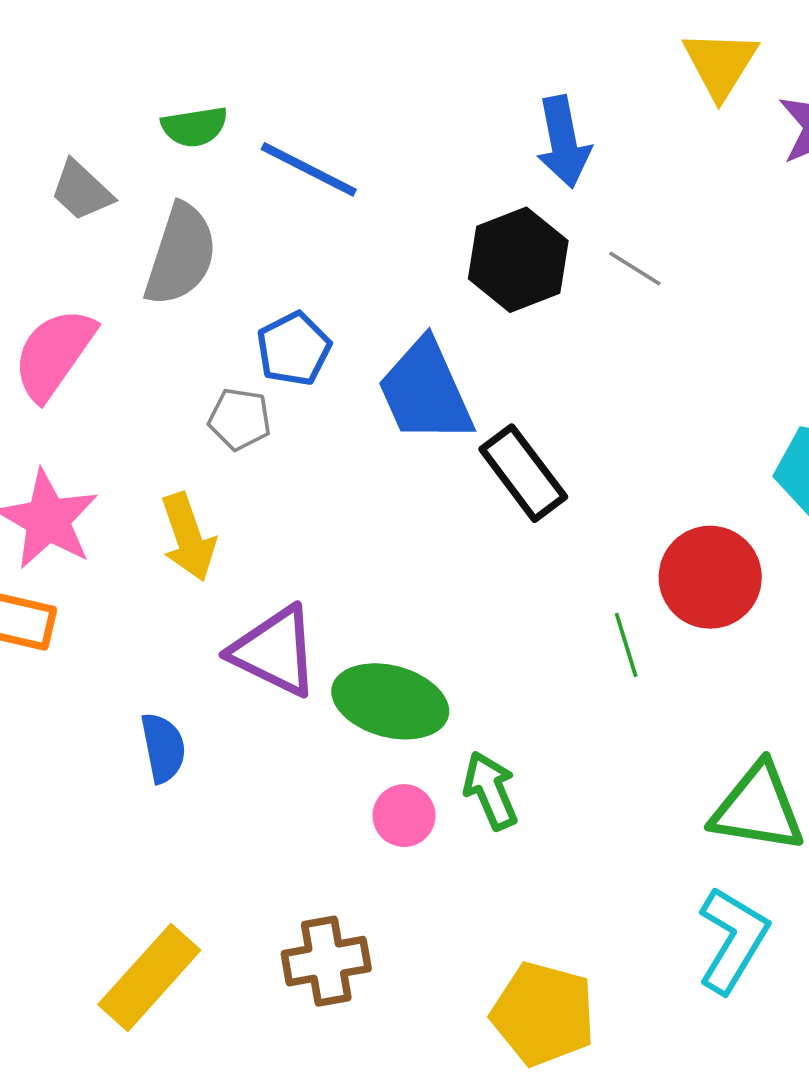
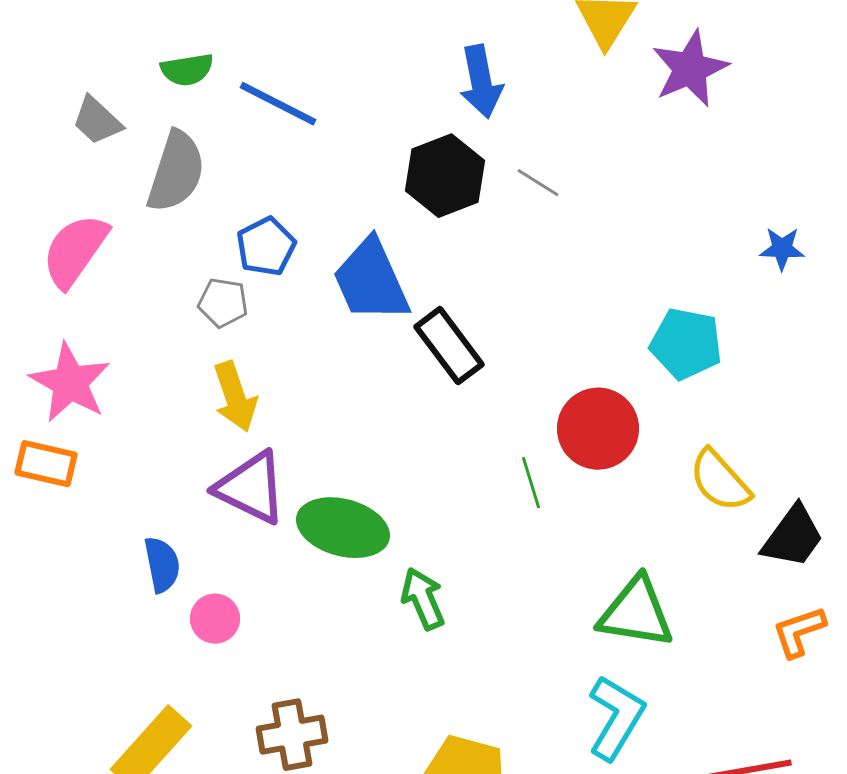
yellow arrow: (188, 537) -> (235, 397), moved
pink circle: (404, 816) -> (215, 619), moved

